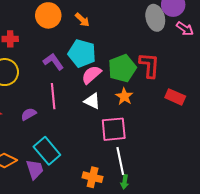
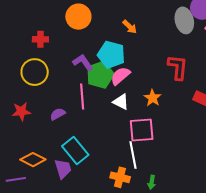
orange arrow: (82, 20) -> (130, 27), moved
green pentagon: (122, 68) -> (100, 75), moved
white line: (120, 161) -> (133, 155), moved

